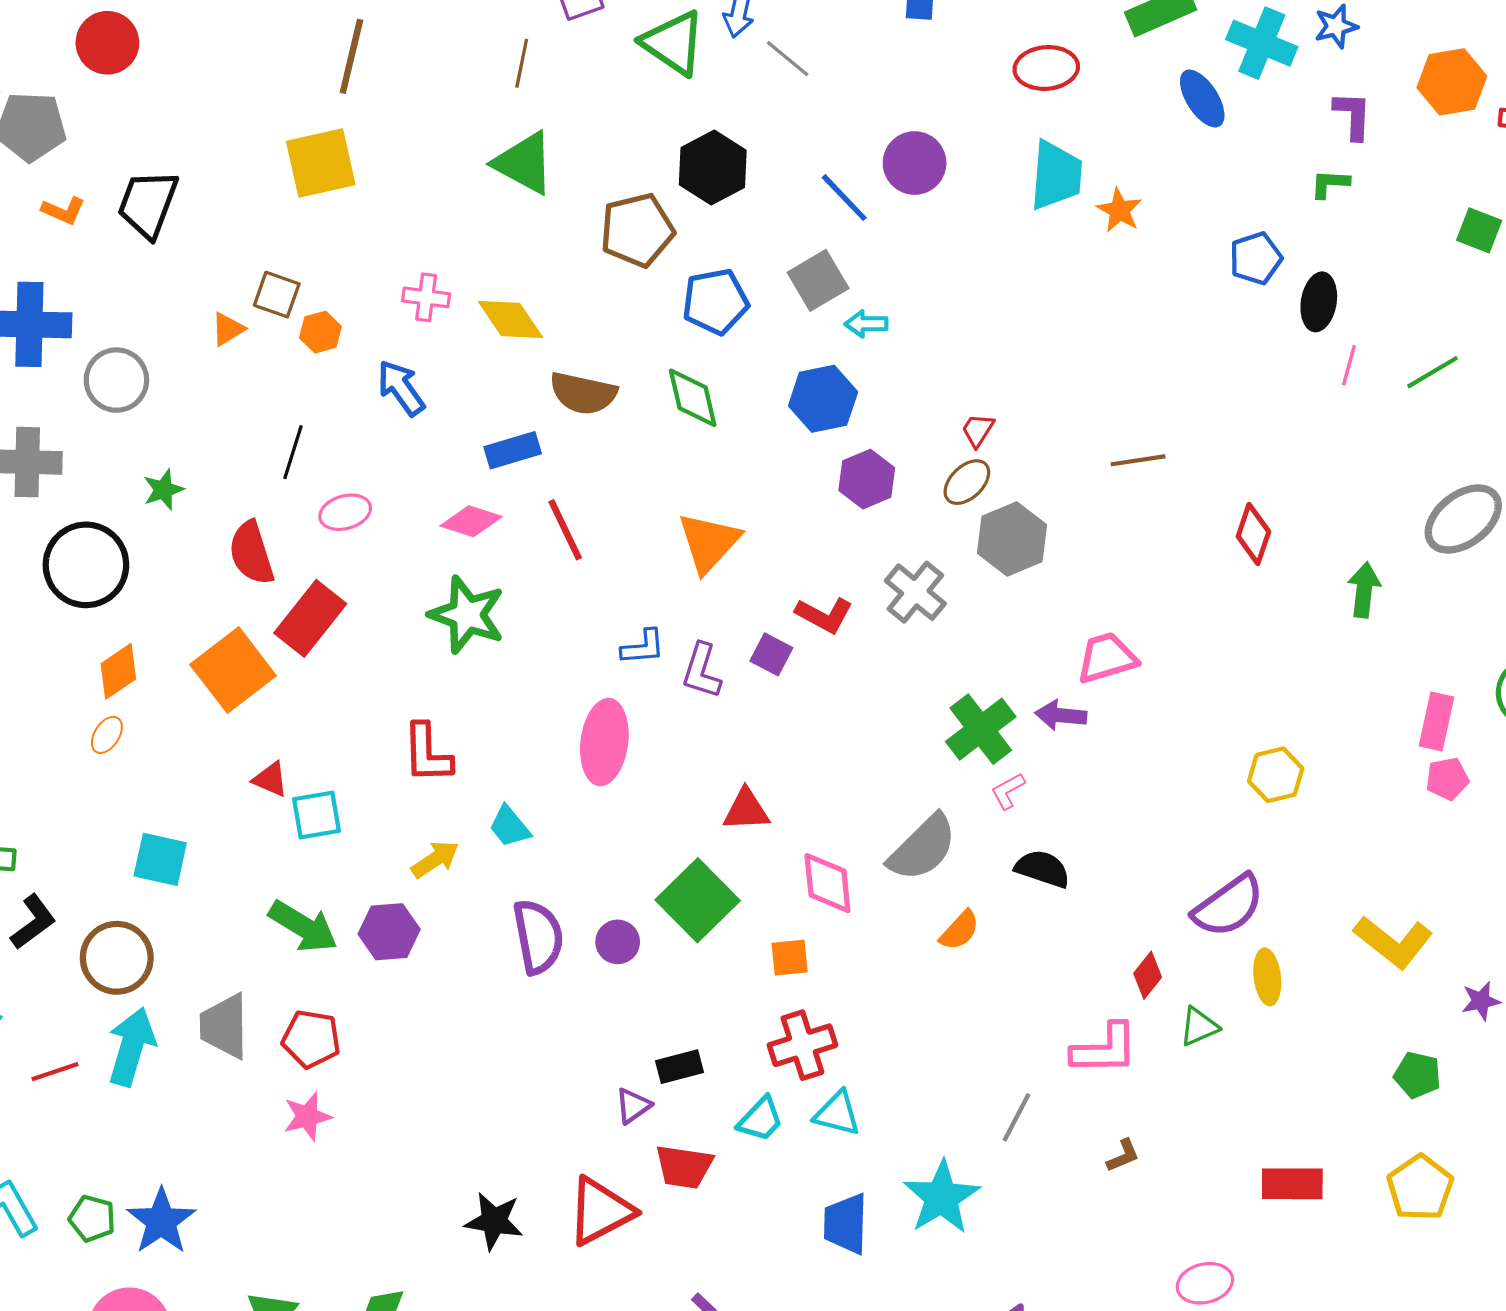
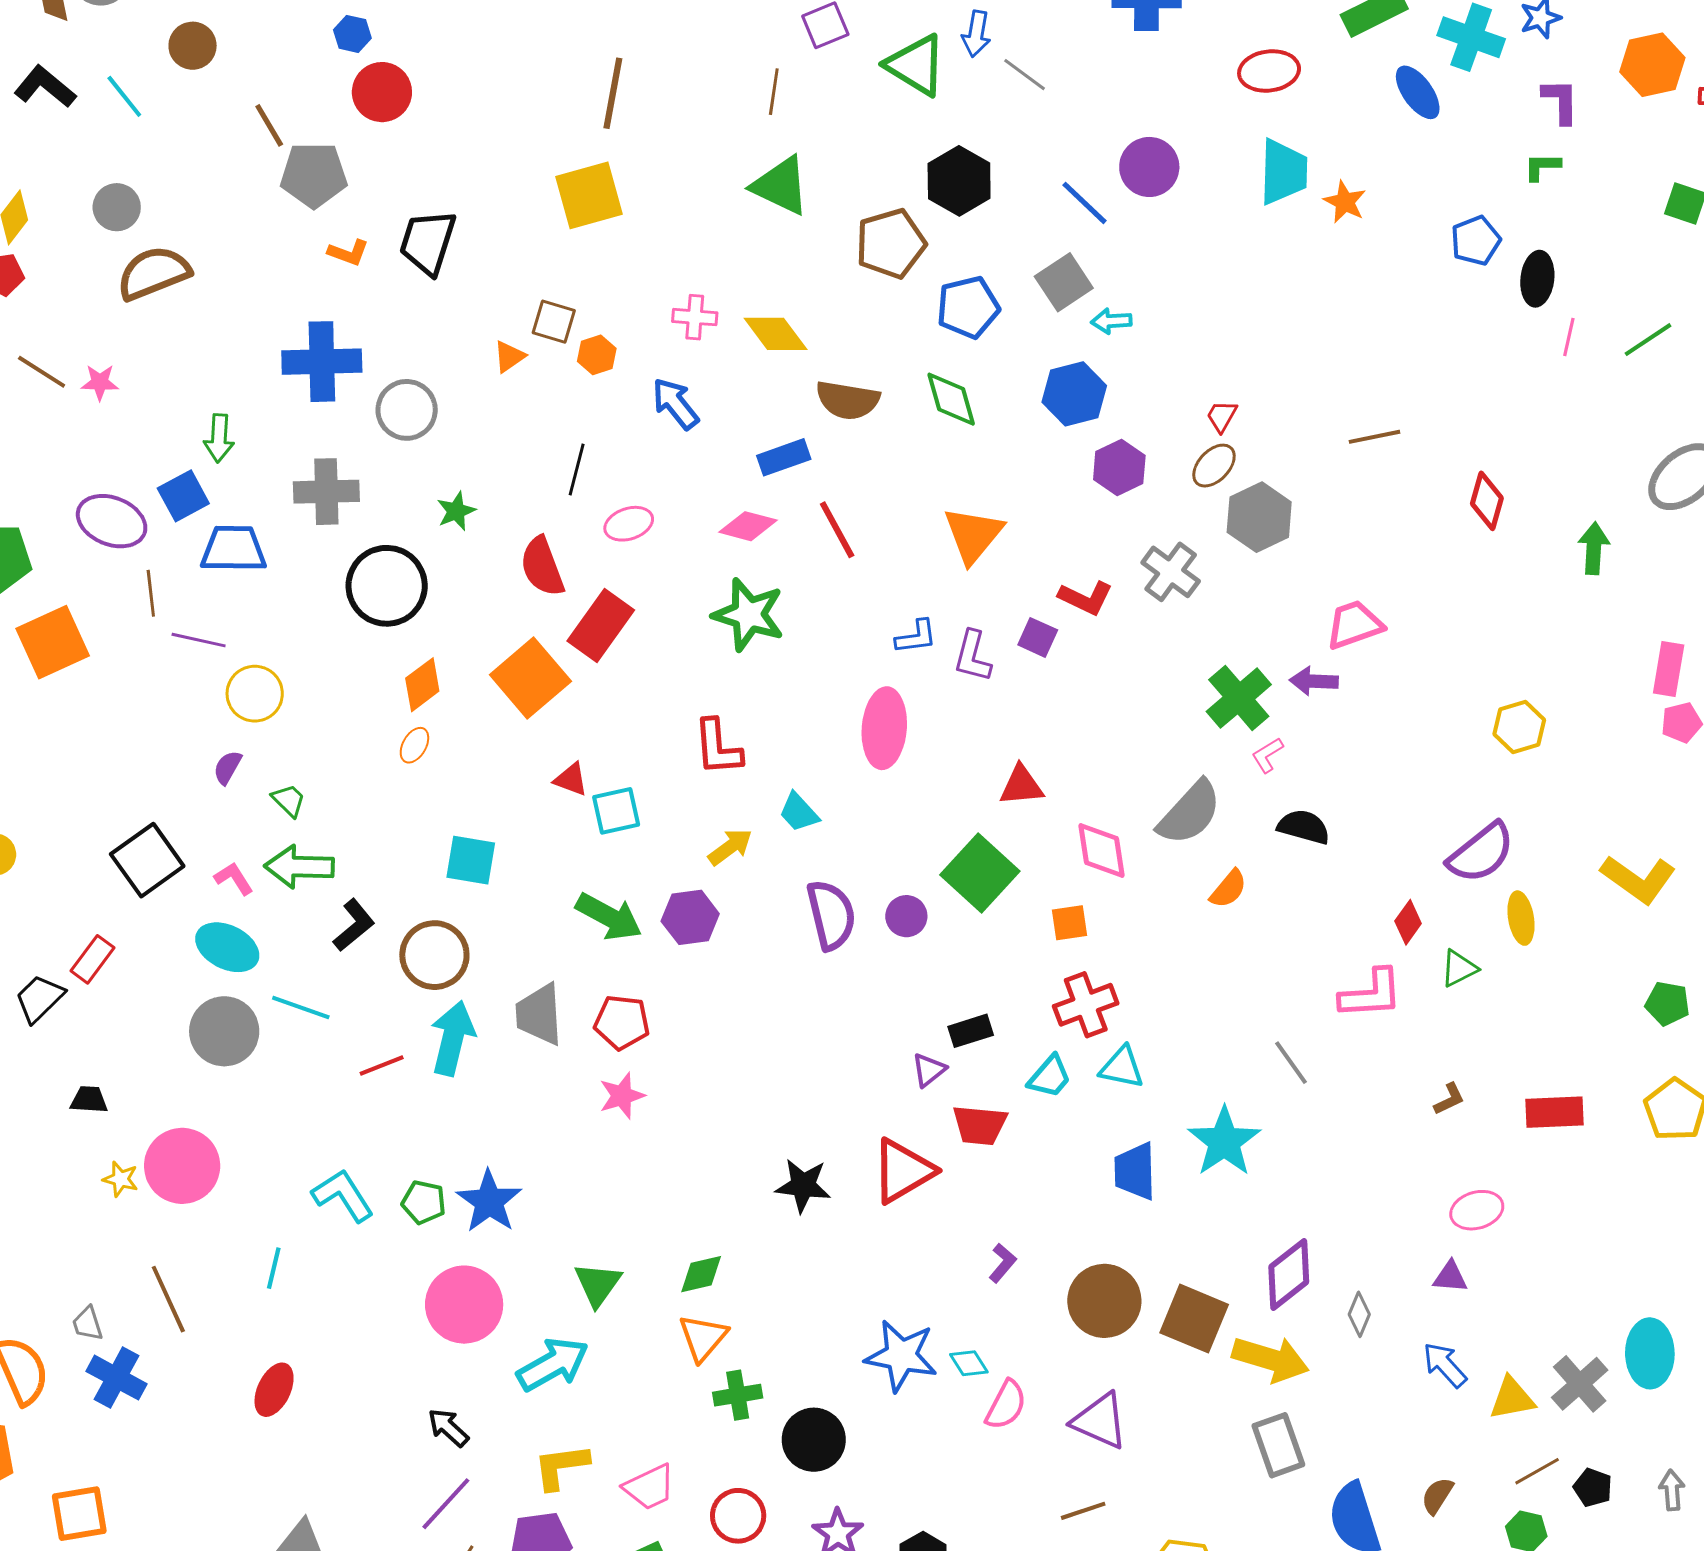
gray line: (1016, 1117) -> (1291, 1063), turned -60
brown L-shape: (1123, 1156) -> (1449, 1099), moved

